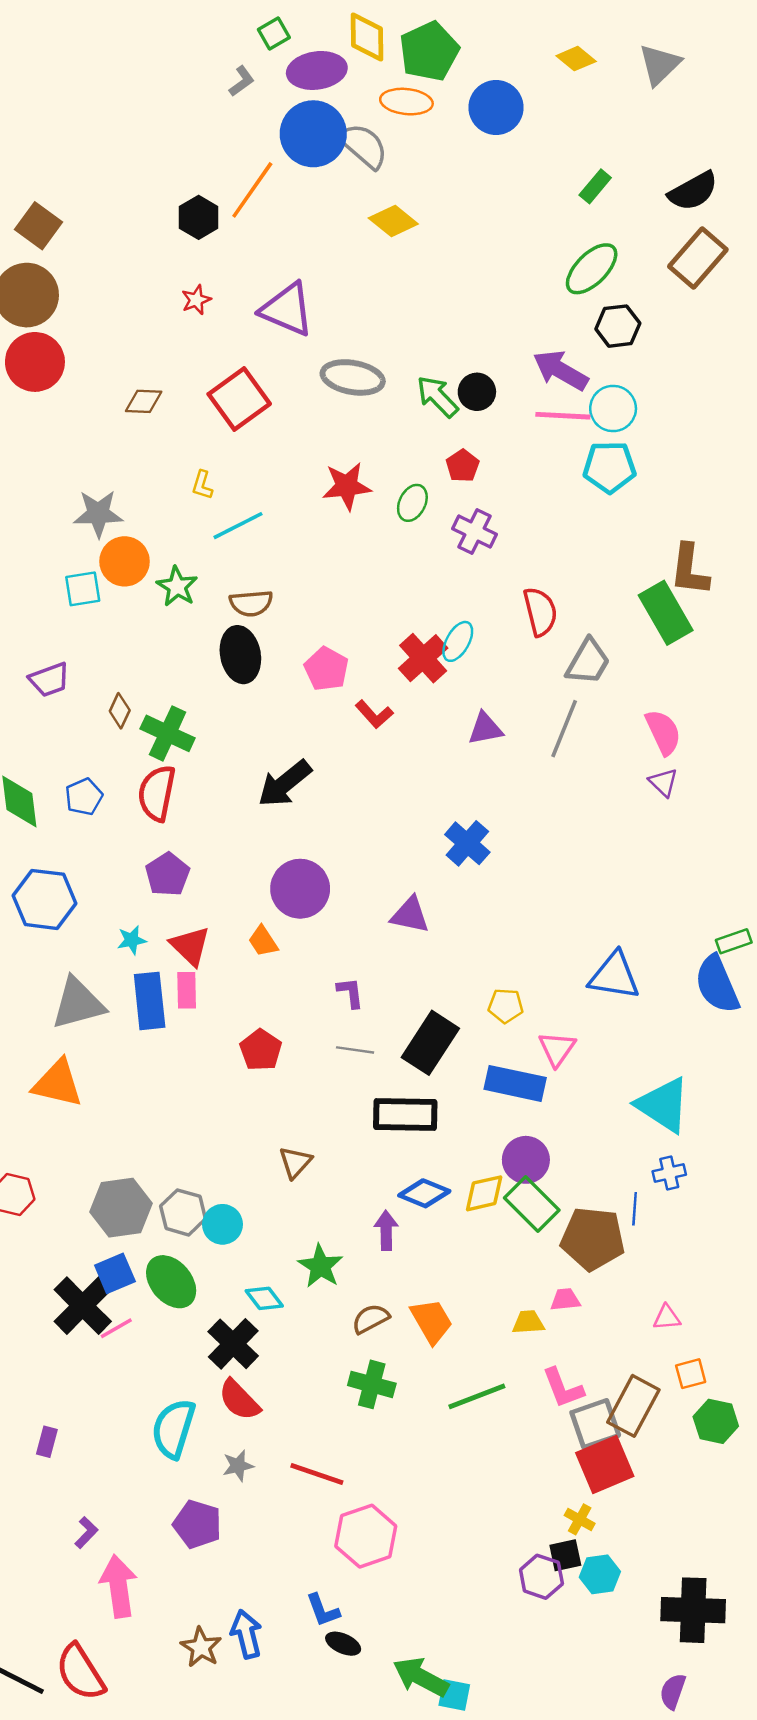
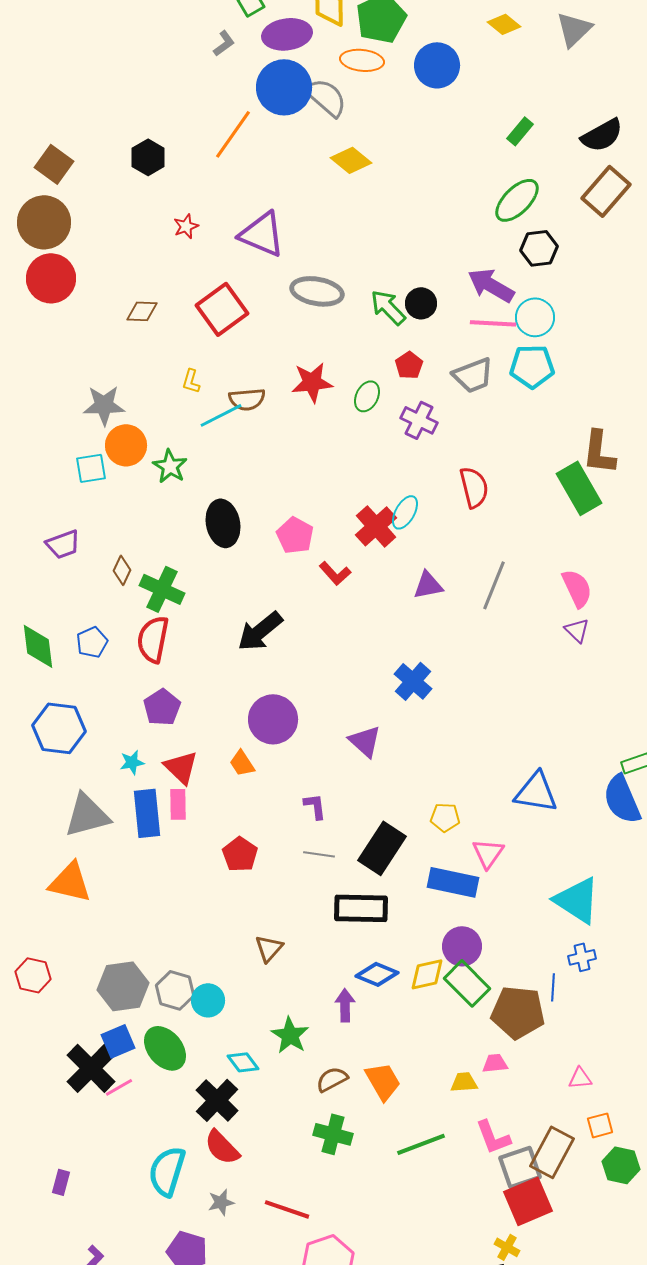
black hexagon: (199, 217) -> (148, 157), moved
brown semicircle: (251, 603) -> (247, 399), moved
gray trapezoid: (588, 662) -> (473, 375), moved, turned 39
purple triangle: (410, 915) -> (365, 741), turned 30

